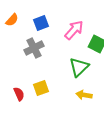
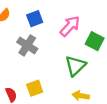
gray cross: (34, 48) -> (27, 45), turned -30

